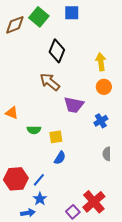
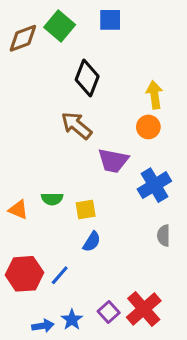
orange circle: (104, 87) -> (148, 127), moved
orange triangle: (12, 113) -> (18, 210), moved
blue cross: (101, 121) -> (154, 185), size x1.5
blue star: (40, 199) -> (72, 320), moved
purple square: (73, 212) -> (109, 312), moved

